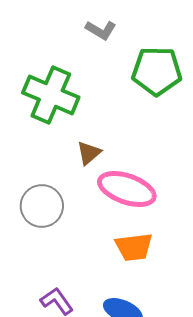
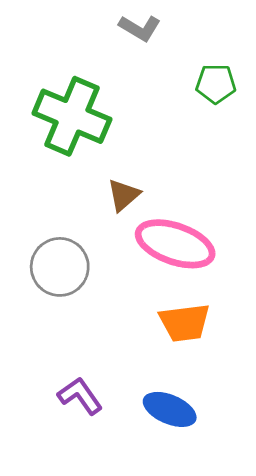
green pentagon: (157, 71) -> (216, 84), size x0.6

